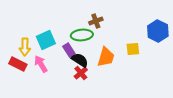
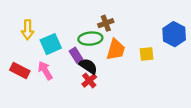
yellow arrow: (25, 47) -> (28, 30), moved
orange trapezoid: (106, 57) -> (116, 50), moved

